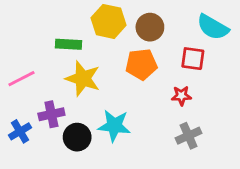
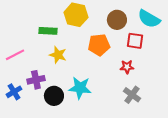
brown circle: (150, 27) -> (117, 20), moved
yellow star: (83, 79) -> (58, 55), size x0.7
gray cross: (189, 136) -> (132, 95), turned -30

